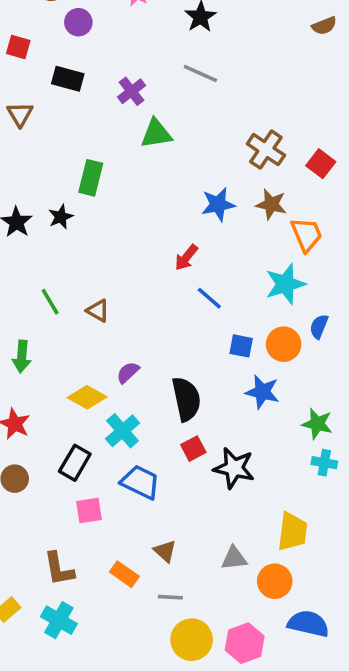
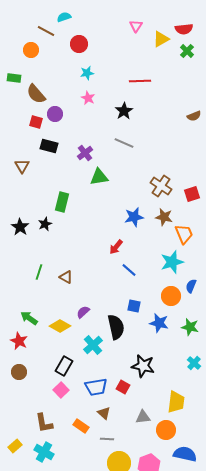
red square: (18, 47) -> (36, 122), moved
red square: (321, 164) -> (192, 194), turned 35
green line: (50, 302) -> (39, 272), turned 49
blue square: (241, 346) -> (134, 306), moved
green arrow: (22, 357) -> (29, 318), moved, turned 120
green star: (317, 424) -> (190, 327), moved
cyan cross: (123, 431) -> (93, 345), moved
red square: (193, 449) -> (123, 387), moved, turned -32
black rectangle: (75, 463) -> (64, 366), moved
cyan cross: (324, 463) -> (194, 363), turned 32
blue trapezoid: (140, 482) -> (96, 387), moved, turned 145
pink square: (89, 510) -> (61, 390), turned -35

